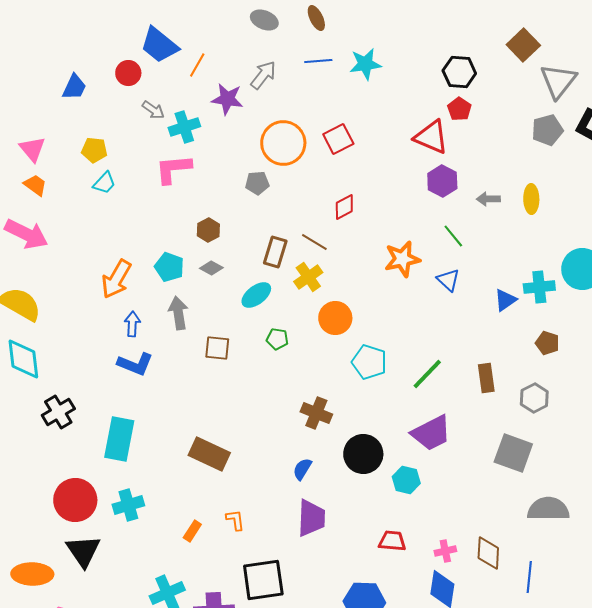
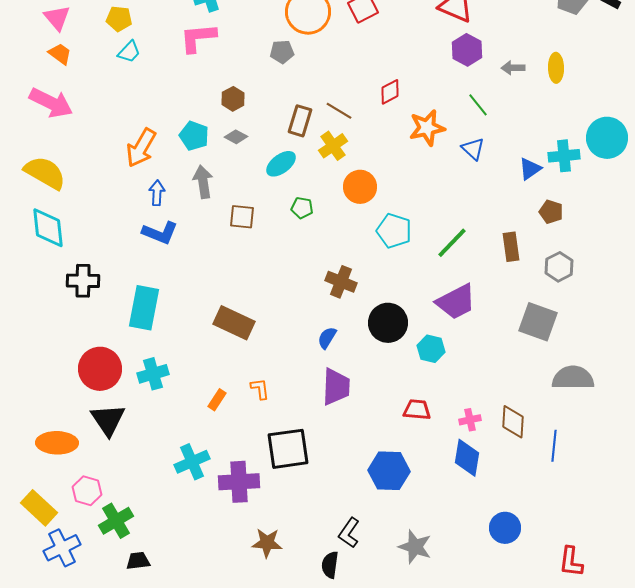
red diamond: (344, 207) -> (390, 92), moved
brown pentagon: (547, 343) -> (551, 212), moved
black cross: (58, 412) -> (83, 281), turned 32

